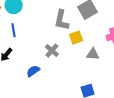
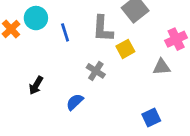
blue line: (13, 30) -> (65, 32), moved
gray triangle: (93, 54) -> (162, 67), moved

